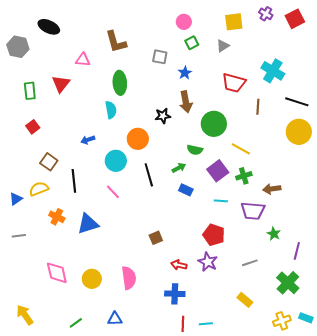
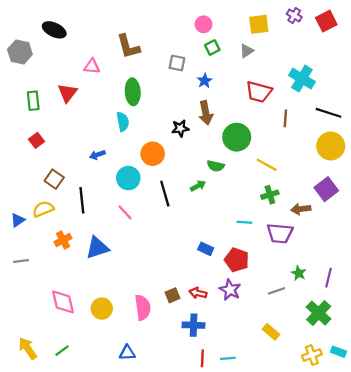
purple square: (218, 171) -> (326, 189), moved
blue rectangle: (186, 190) -> (206, 249), moved
orange cross: (57, 217) -> (63, 240), turned 35
green star: (274, 234) -> (299, 273), moved
brown square: (156, 238) -> (173, 295), moved
green line: (76, 323) -> (62, 351), moved

